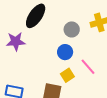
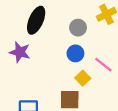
purple star: (16, 42) -> (20, 52), turned 30

